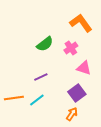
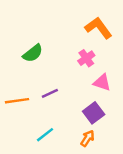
green semicircle: (45, 44) -> (33, 53), moved
orange line: (14, 98) -> (17, 101), moved
cyan line: (37, 100) -> (45, 135), moved

